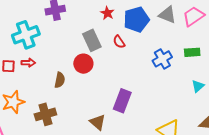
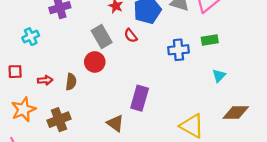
cyan cross: (26, 35) -> (31, 37), size x0.6
blue cross: (162, 59) -> (178, 50), turned 30
red arrow: (28, 63) -> (45, 80), moved

